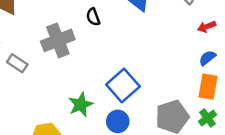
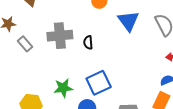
black semicircle: (93, 17) -> (88, 42), moved

